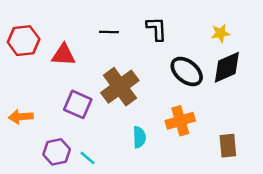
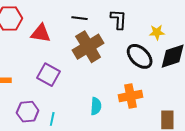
yellow star: (221, 33) -> (157, 32), moved
brown cross: (120, 87) -> (88, 47), moved
cyan line: (88, 158) -> (52, 119), turned 56

